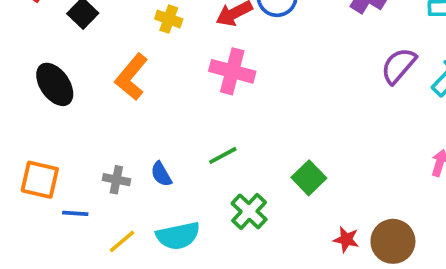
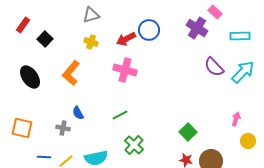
purple semicircle: (399, 66) -> (214, 67), turned -85
blue semicircle: (161, 174) -> (78, 113), moved
green square: (309, 178) -> (188, 132), moved
blue line: (75, 213) -> (44, 157), moved

